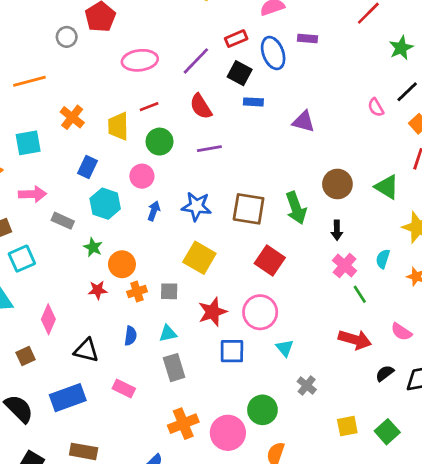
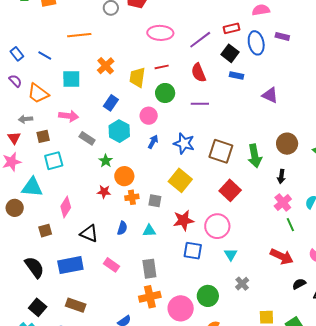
gray rectangle: (174, 368) -> (149, 269), moved

